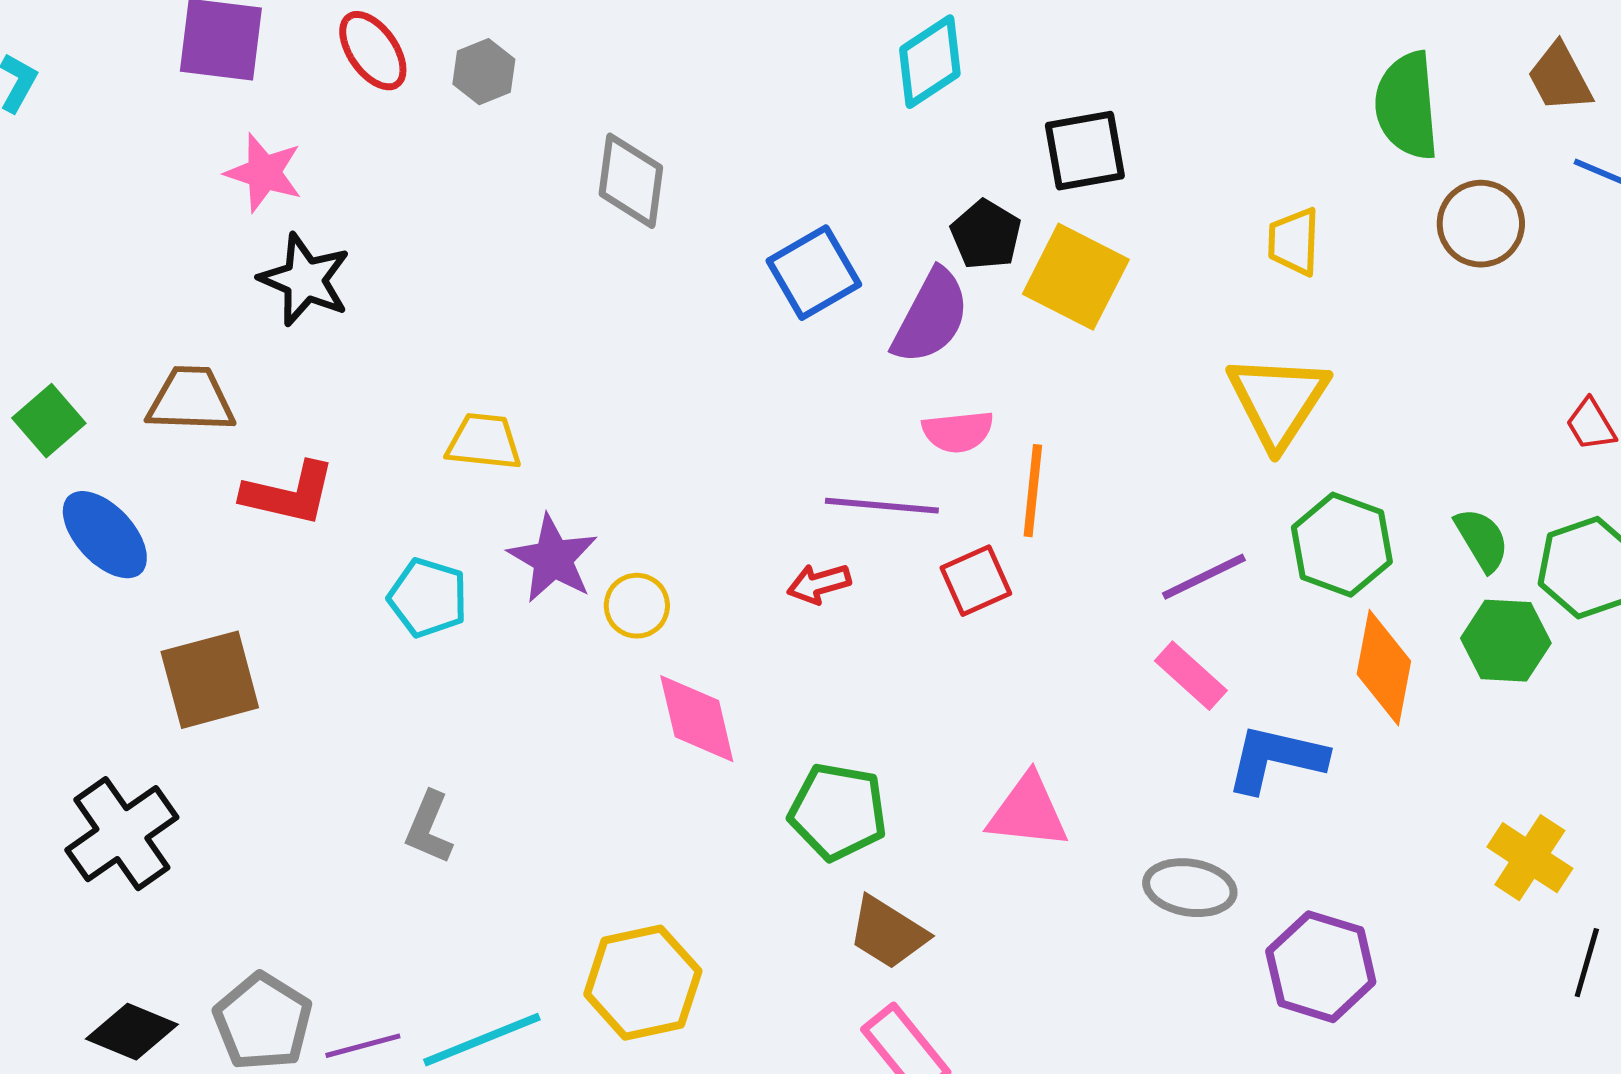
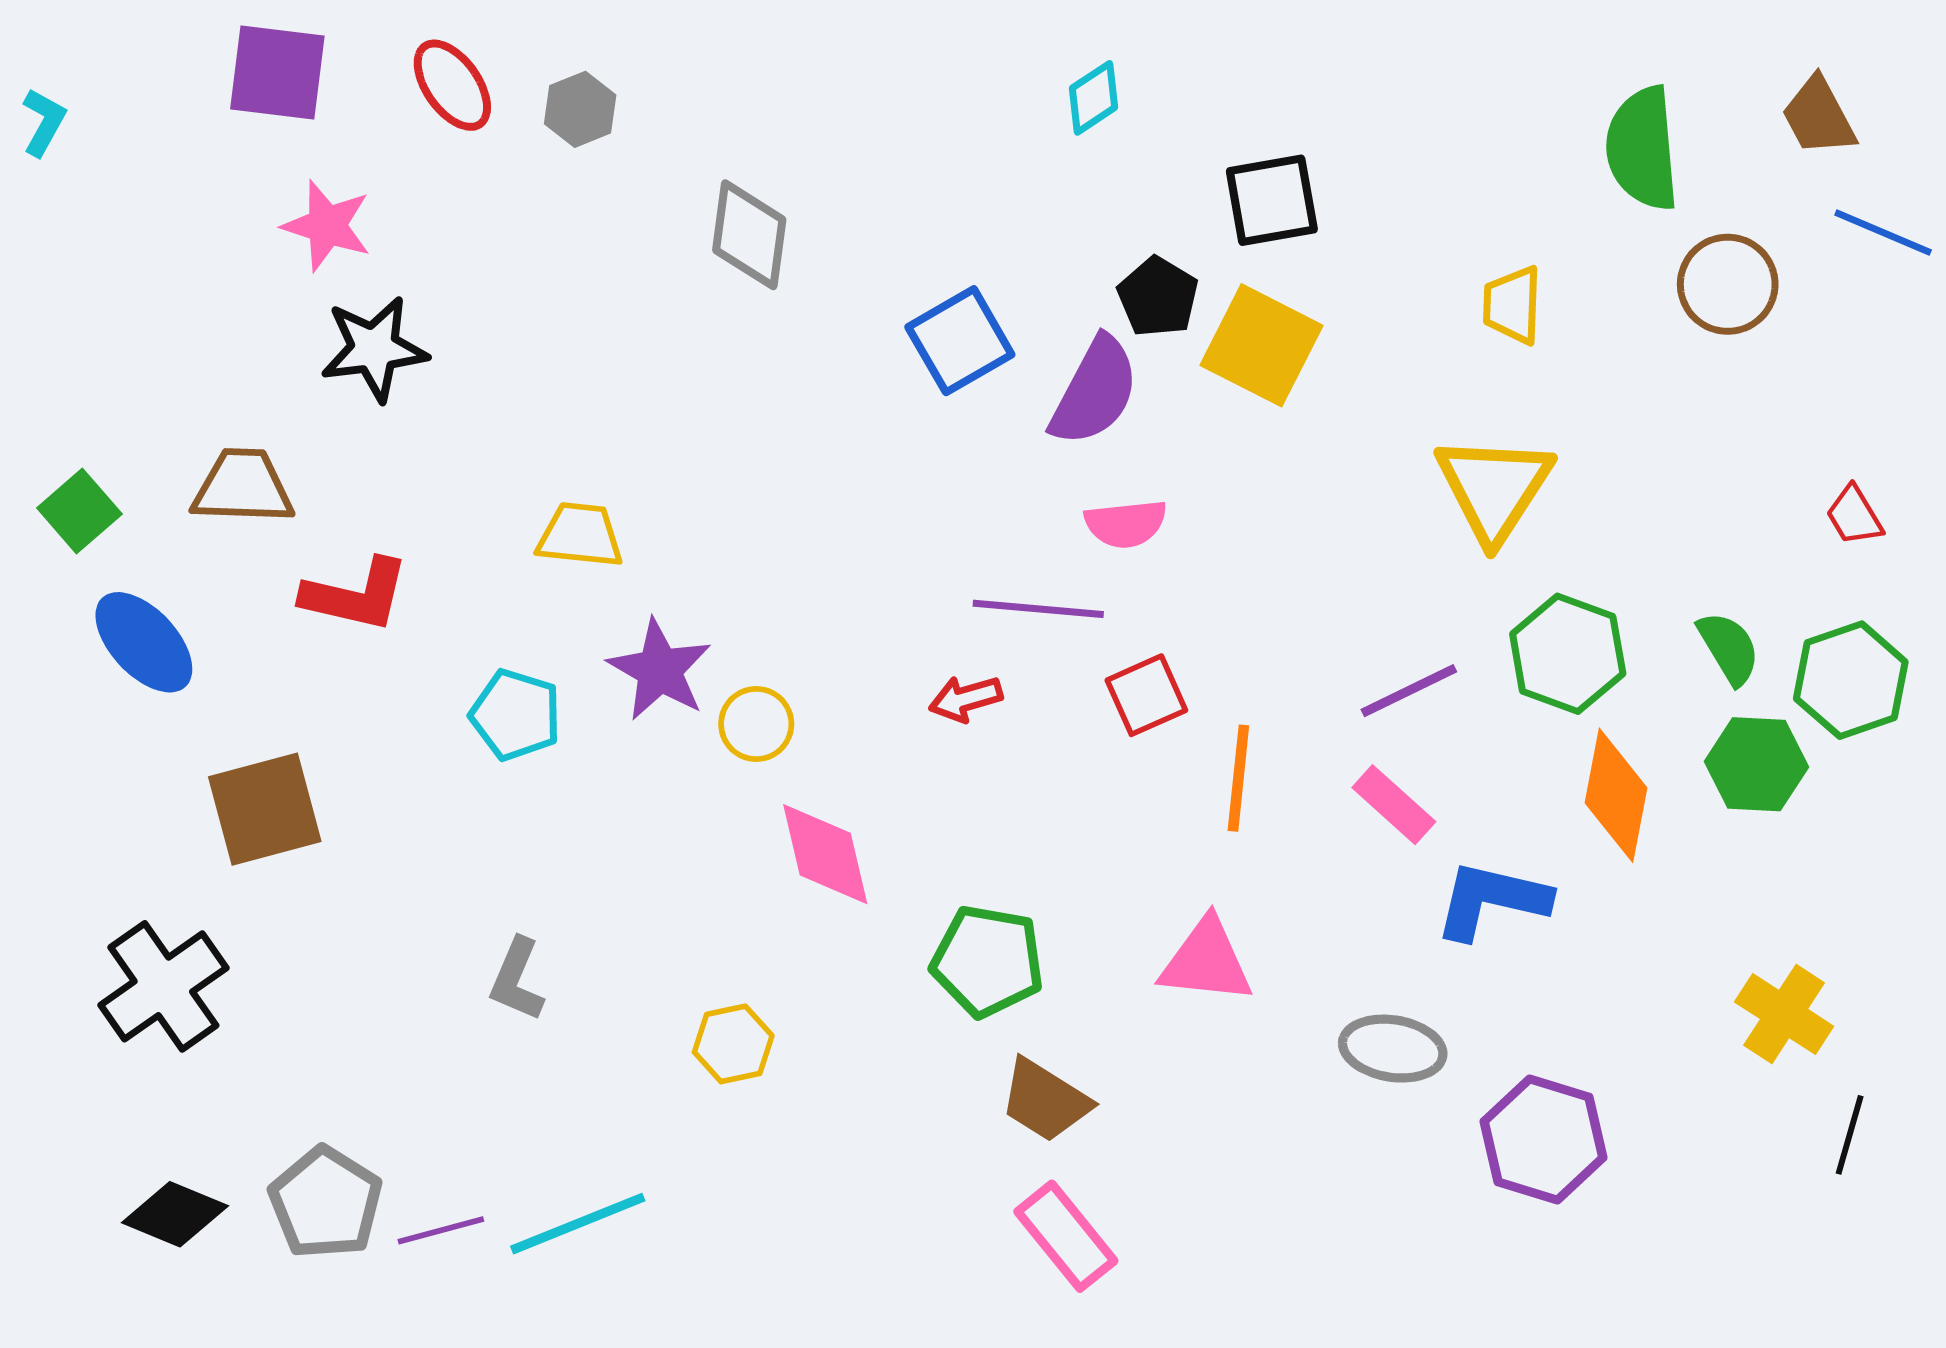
cyan diamond: (930, 62) -> (1093, 98), size x0.7
black star: (305, 280) -> (374, 349), turned -30
orange line: (1033, 491) -> (1238, 778), moved
yellow hexagon: (643, 983) -> (733, 1044), moved, size x0.6

